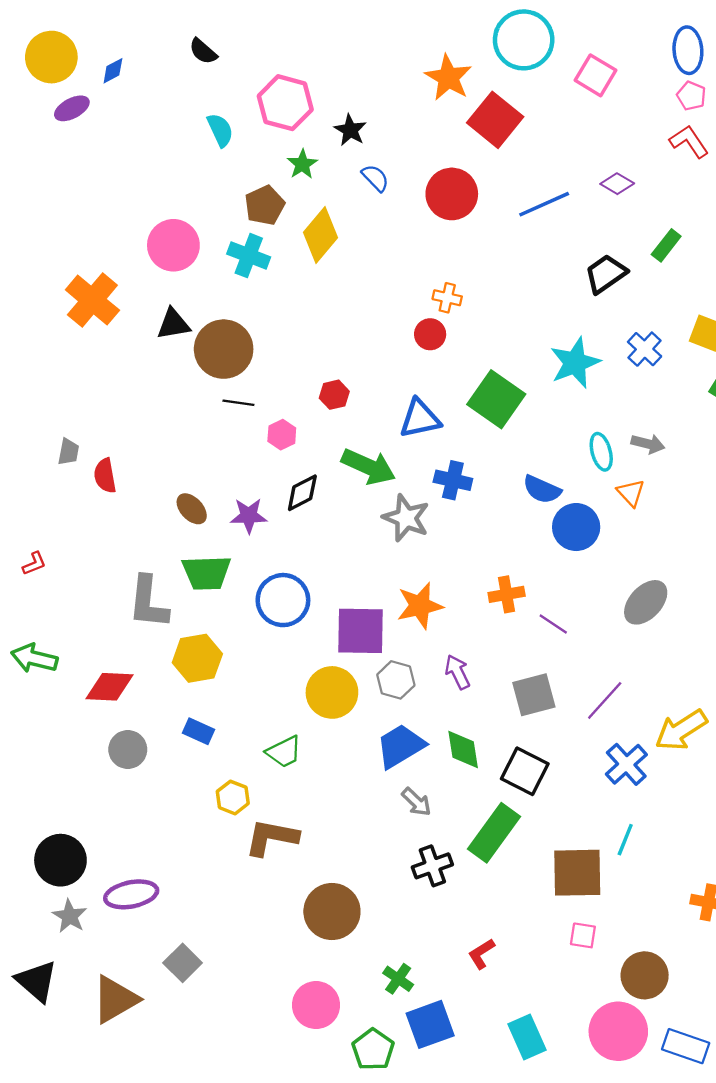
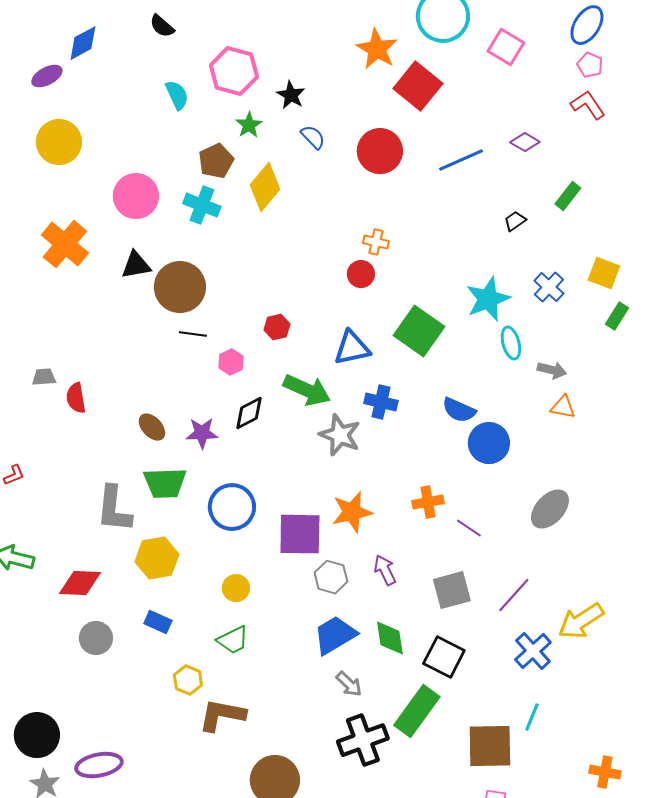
blue ellipse: (688, 50) -> (587, 25), turned 36
yellow circle: (51, 57) -> (59, 142), moved
blue diamond: (113, 71) -> (83, 43), size x1.5
black trapezoid: (606, 274) -> (515, 221), size x0.6
gray trapezoid: (68, 452) -> (44, 377), turned -105
cyan ellipse: (601, 452) -> (511, 343), moved
orange triangle: (631, 493) -> (563, 407), moved, turned -36
yellow circle: (332, 692) -> (236, 588), moved, size x0.6
black cross: (432, 866) -> (363, 740), size x1.4

